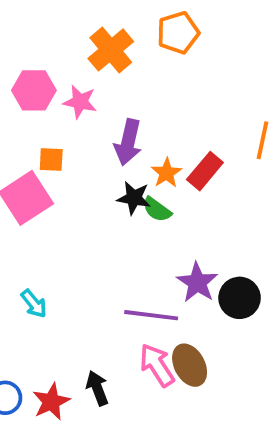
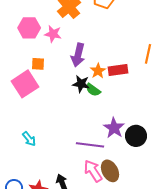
red rectangle: (205, 171) -> (118, 70), turned 42

